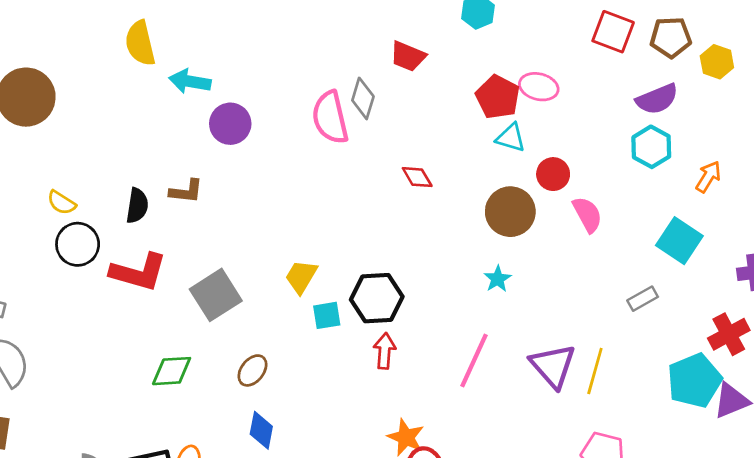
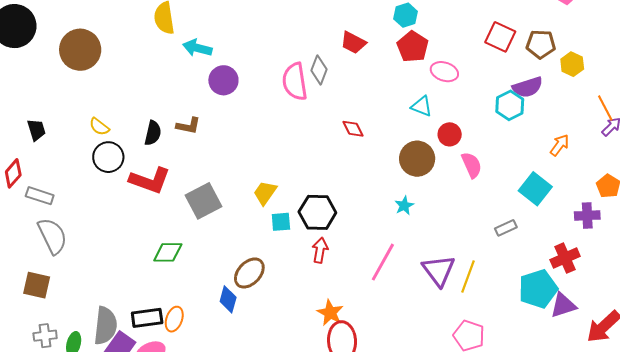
red pentagon: (498, 97) -> (413, 47), moved
cyan hexagon: (651, 147) -> (510, 105), moved
brown ellipse: (252, 370) -> (249, 273), moved, size x1.4

